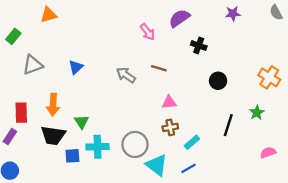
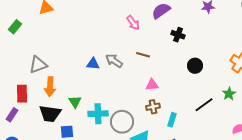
gray triangle: (33, 65) -> (38, 65), moved
blue triangle: (76, 67) -> (93, 64), moved, turned 48
black line: (228, 125) -> (204, 105), turned 36
cyan rectangle: (192, 142) -> (172, 120), turned -32
cyan cross: (97, 147) -> (98, 114), moved

